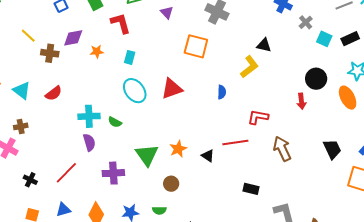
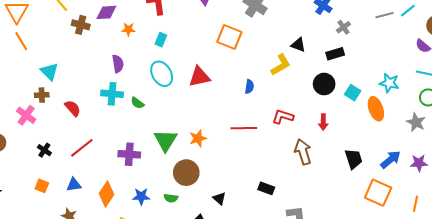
cyan square: (324, 39) -> (353, 93), moved
black rectangle: (350, 39) -> (335, 54), moved
black circle: (316, 79) -> (324, 84), moved
cyan triangle: (22, 90) -> (50, 71), moved
red semicircle: (54, 93) -> (73, 108), moved, turned -102
red arrow: (301, 101) -> (323, 122), moved
purple semicircle: (89, 142) -> (118, 64), moved
red line: (235, 142) -> (244, 128), moved
black triangle: (208, 156) -> (219, 198), moved
brown circle: (171, 184) -> (186, 173), size x1.6

